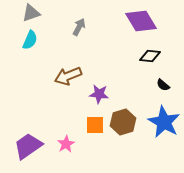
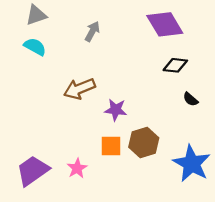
cyan semicircle: (30, 40) -> (35, 47), turned -84
blue star: (164, 122) -> (192, 164), moved

